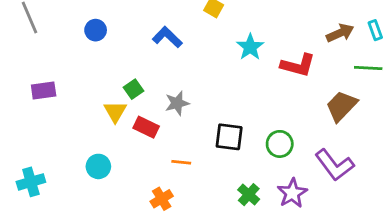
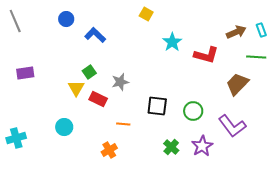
blue circle: (96, 30) -> (66, 19), moved
blue L-shape: (167, 37) -> (95, 35), moved

